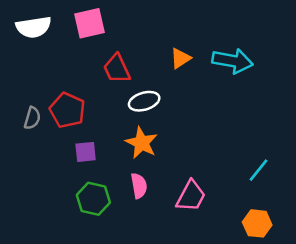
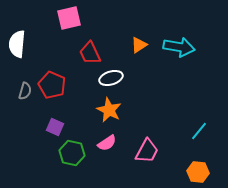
white semicircle: (34, 27) -> (17, 44), moved, turned 104
purple square: (86, 152) -> (55, 127), moved, turned 30
pink semicircle: (139, 186) -> (107, 143), turned 66

